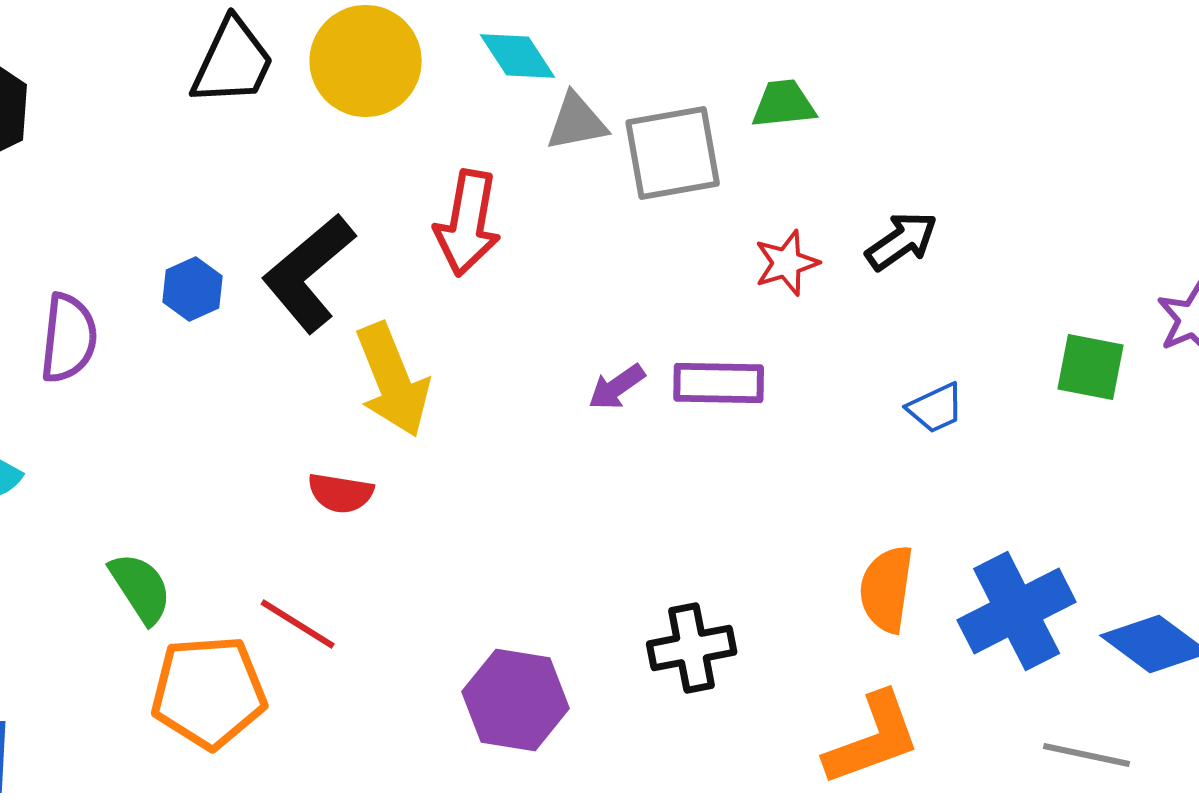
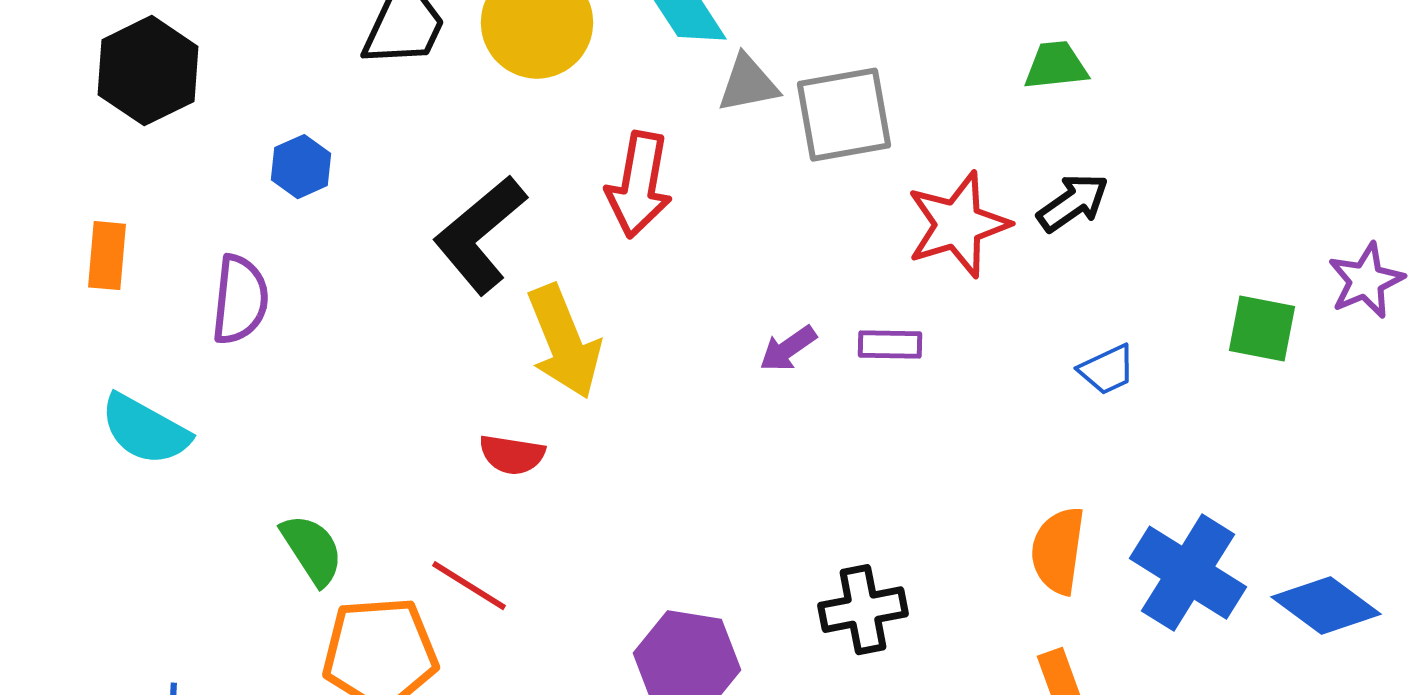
green trapezoid: (784, 104) -> (1056, 66), moved
red star: (787, 263) -> (958, 225), size x1.6
blue hexagon: (193, 289) -> (301, 167), moved
purple rectangle: (719, 383) -> (890, 345), size x0.7
blue cross: (1017, 611) -> (1188, 573), turned -31

